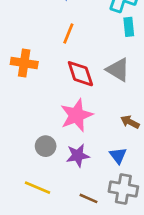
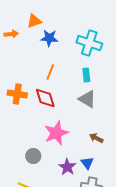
cyan rectangle: (129, 27) -> (86, 75), moved
red diamond: (80, 74) -> (45, 98), moved
purple star: (78, 156) -> (67, 167), moved, turned -30

